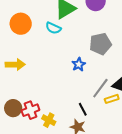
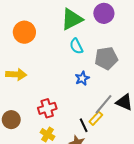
cyan semicircle: (53, 28) -> (76, 46), moved, turned 35
yellow rectangle: (112, 99) -> (96, 118), moved, turned -32
red cross: (30, 110) -> (47, 108), moved

